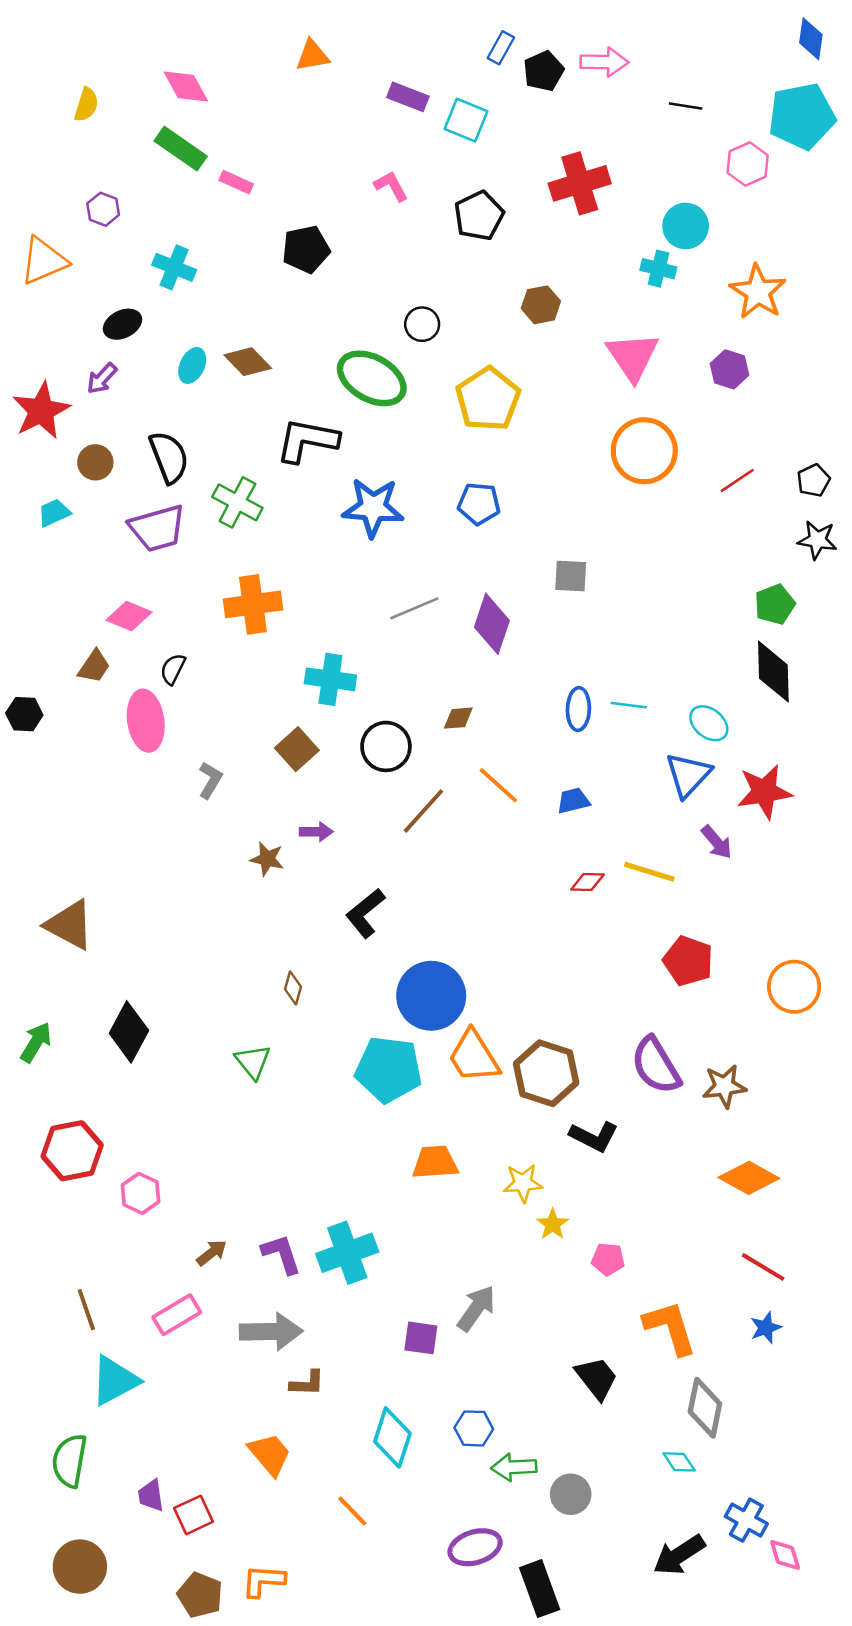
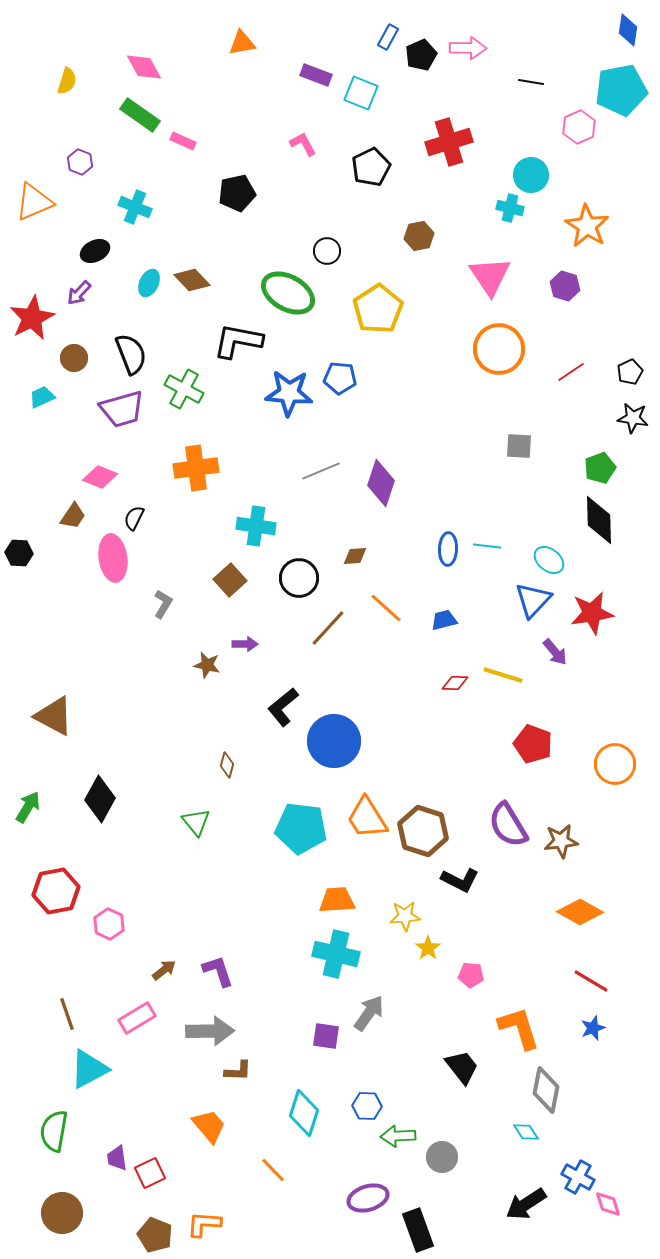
blue pentagon: (479, 504) -> (340, 378), moved
gray square: (571, 576) -> (519, 446), moved
blue circle: (431, 996) -> (334, 741), moved
cyan cross: (347, 1253) -> (336, 954), moved, turned 33

